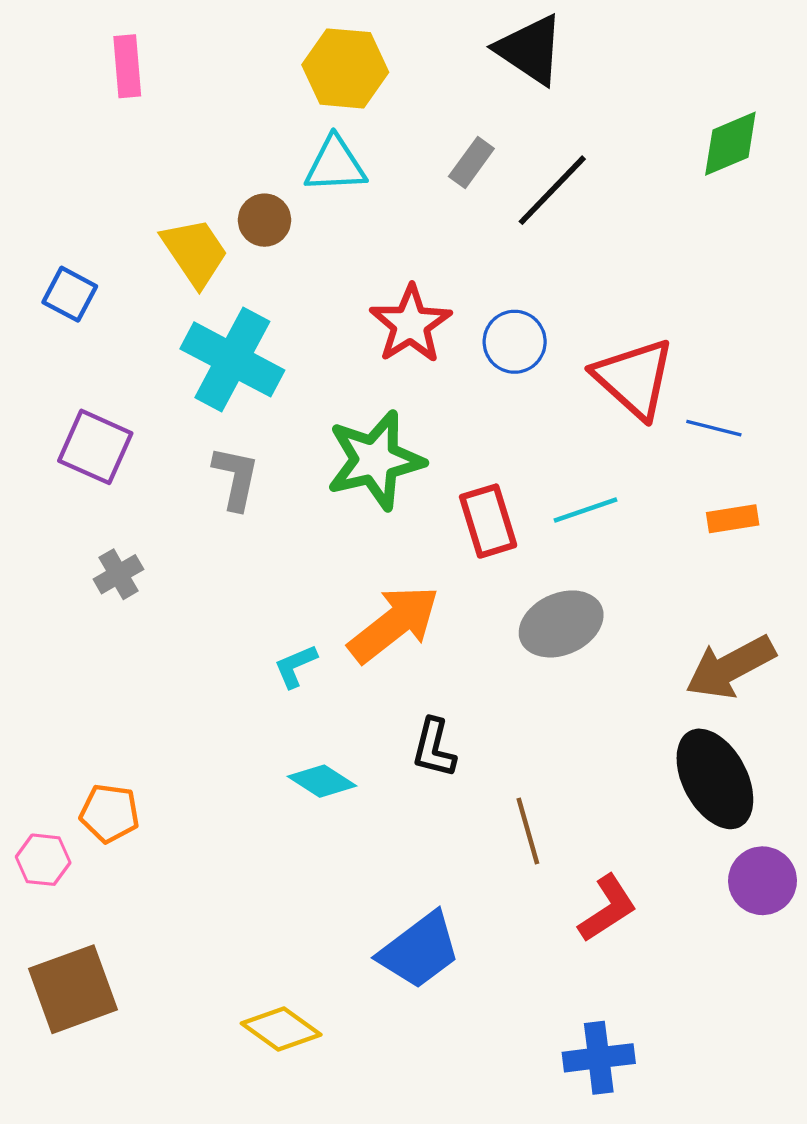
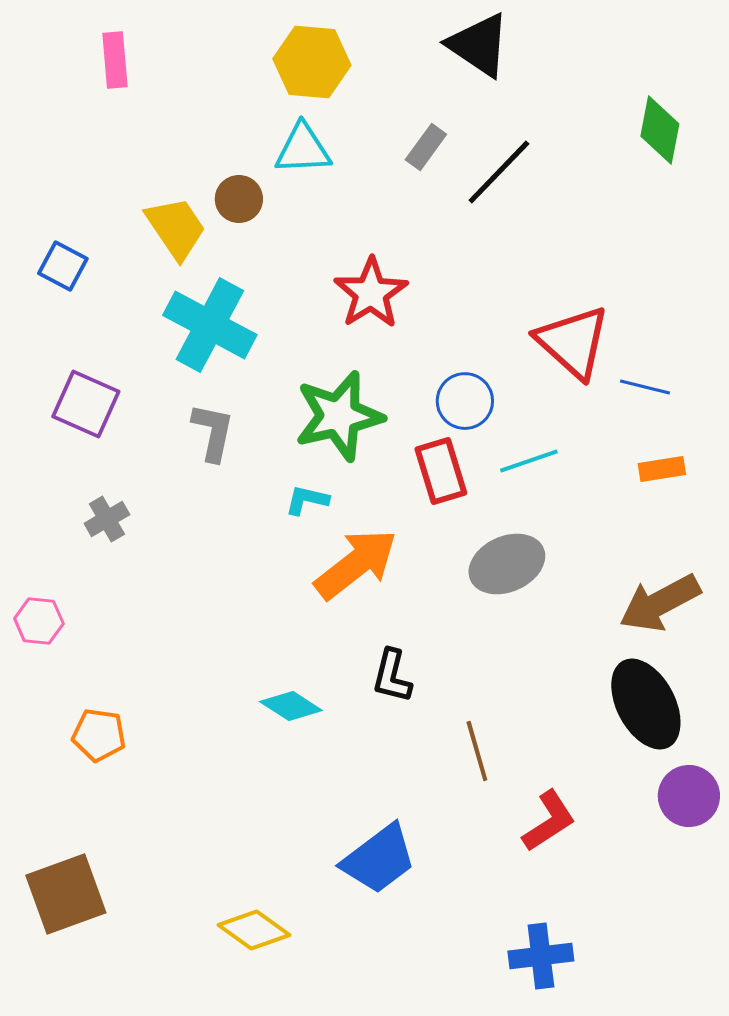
green diamond: (730, 144) -> (660, 130), turned -56
blue circle: (515, 342) -> (465, 401), moved
cyan L-shape: (295, 666) -> (307, 500), moved, turned 36
pink hexagon: (43, 860) -> (39, 621), moved

